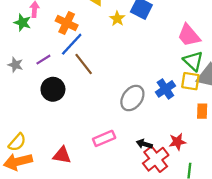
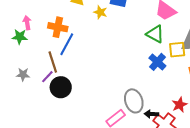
purple line: (43, 60) -> (47, 77), moved
green triangle: (193, 61) -> (155, 34), moved
brown line: (84, 64) -> (53, 62), moved, turned 35
gray ellipse: (132, 98) -> (134, 101), moved, turned -40

